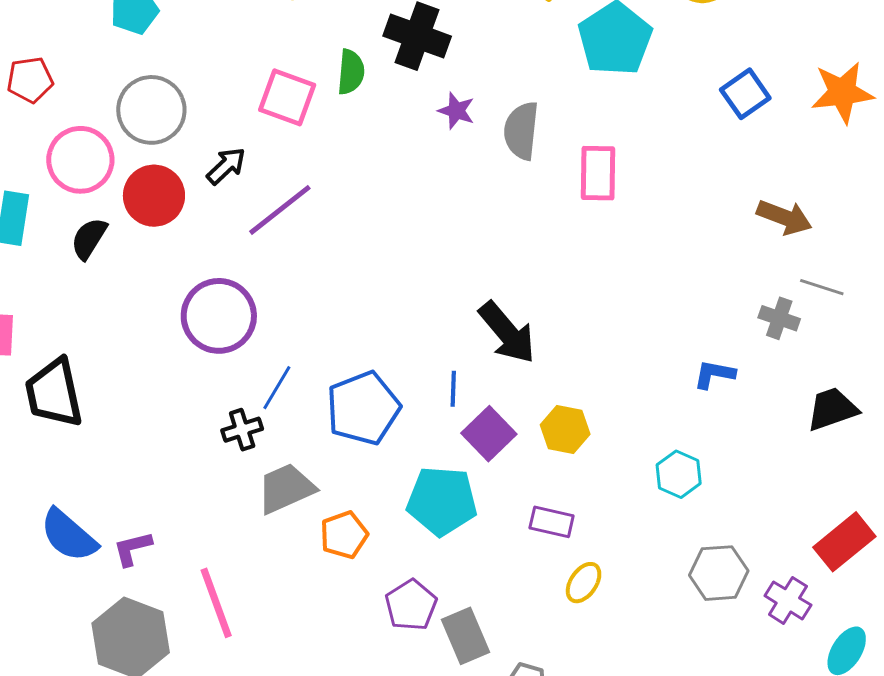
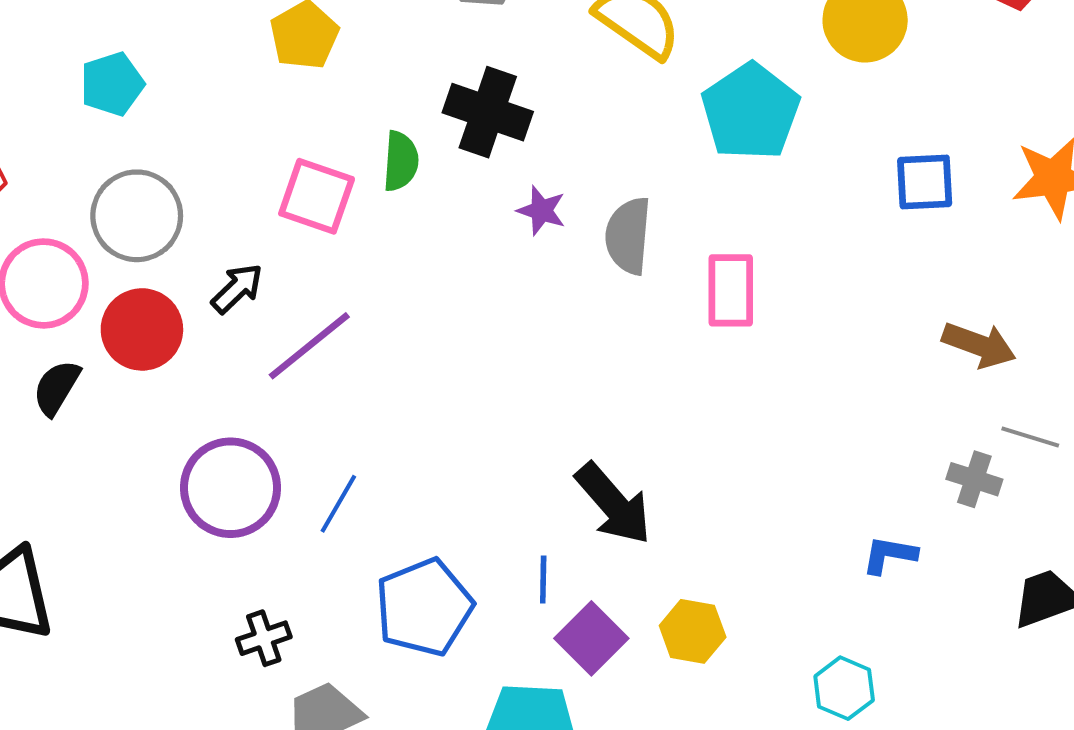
blue square: (745, 94) -> (925, 182), turned 33
blue line: (277, 388) -> (338, 504), moved

